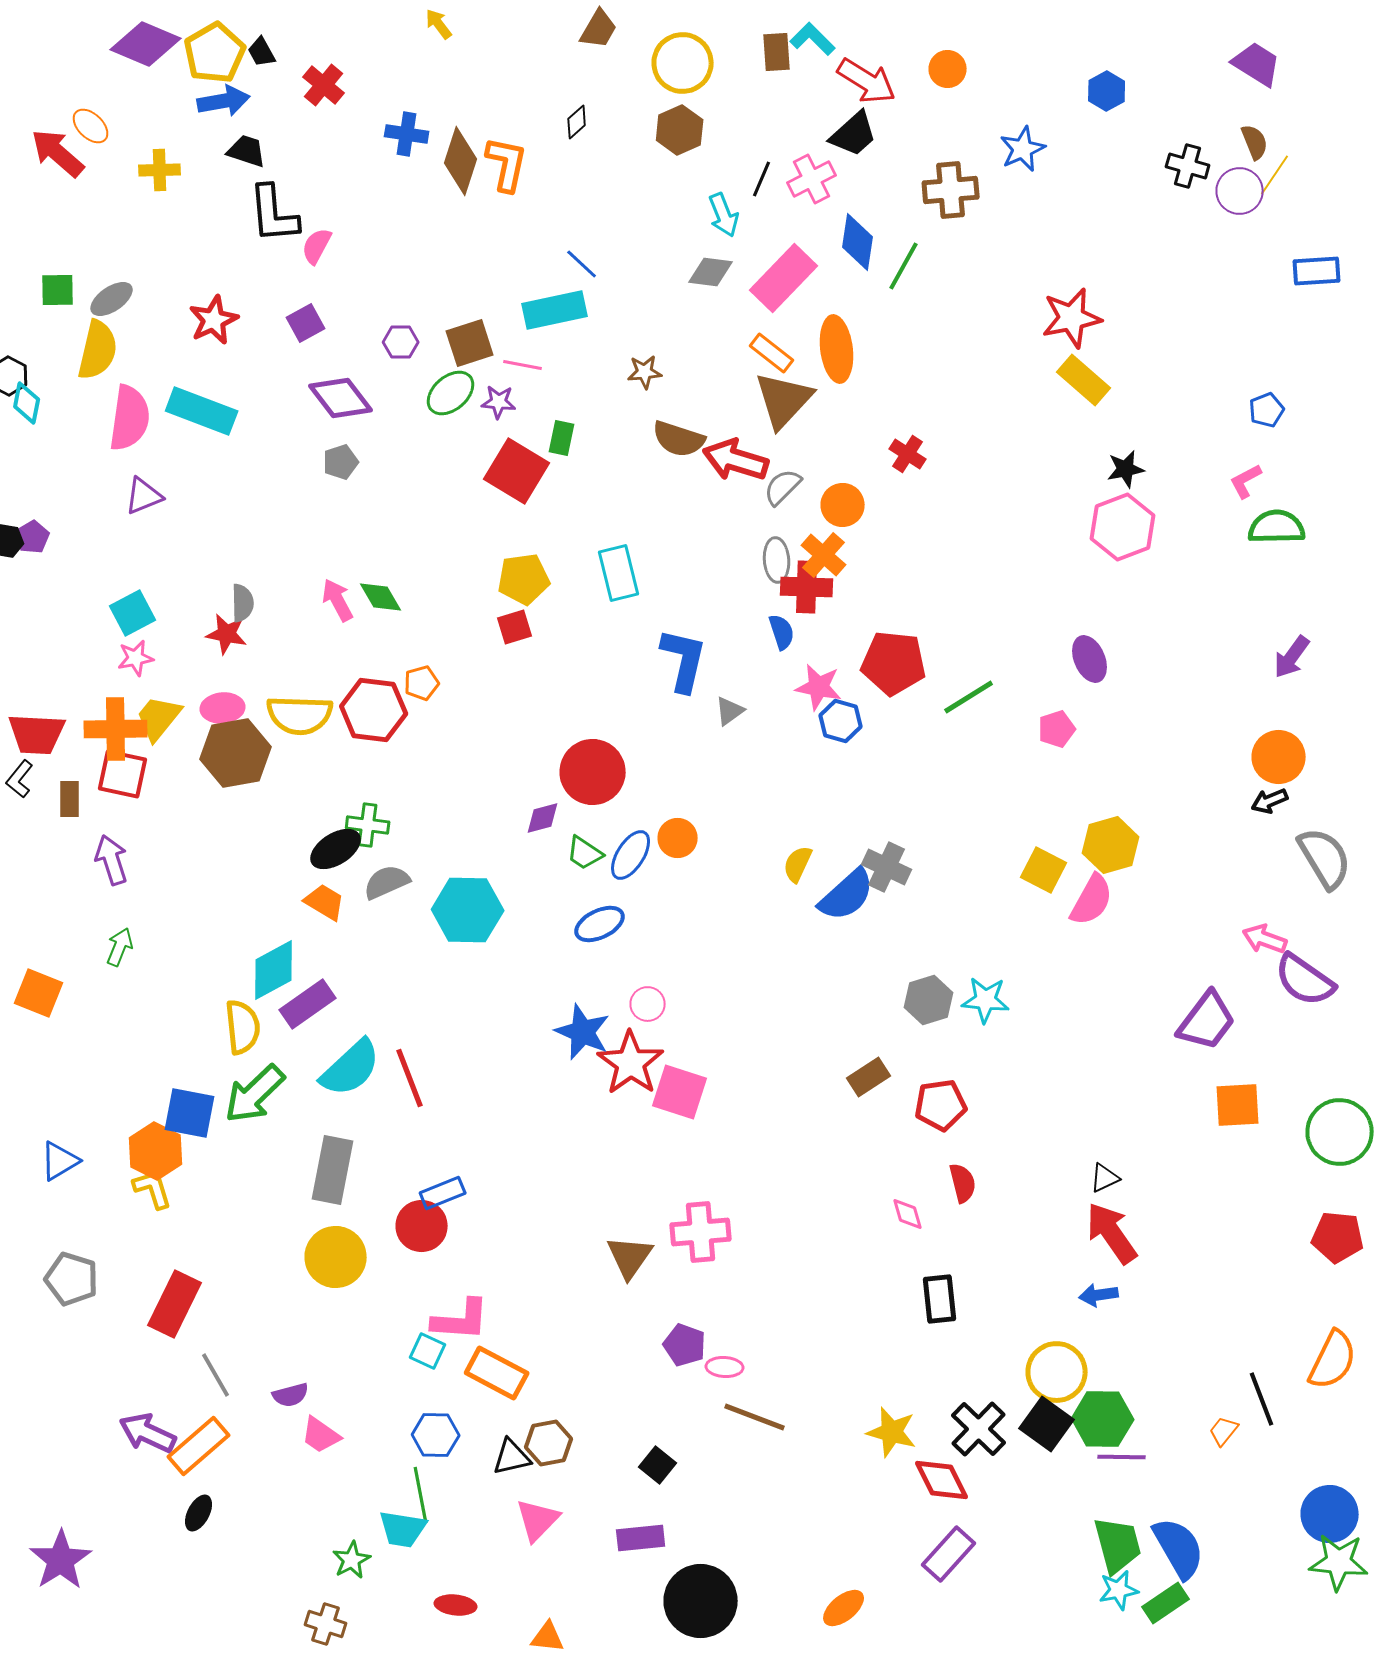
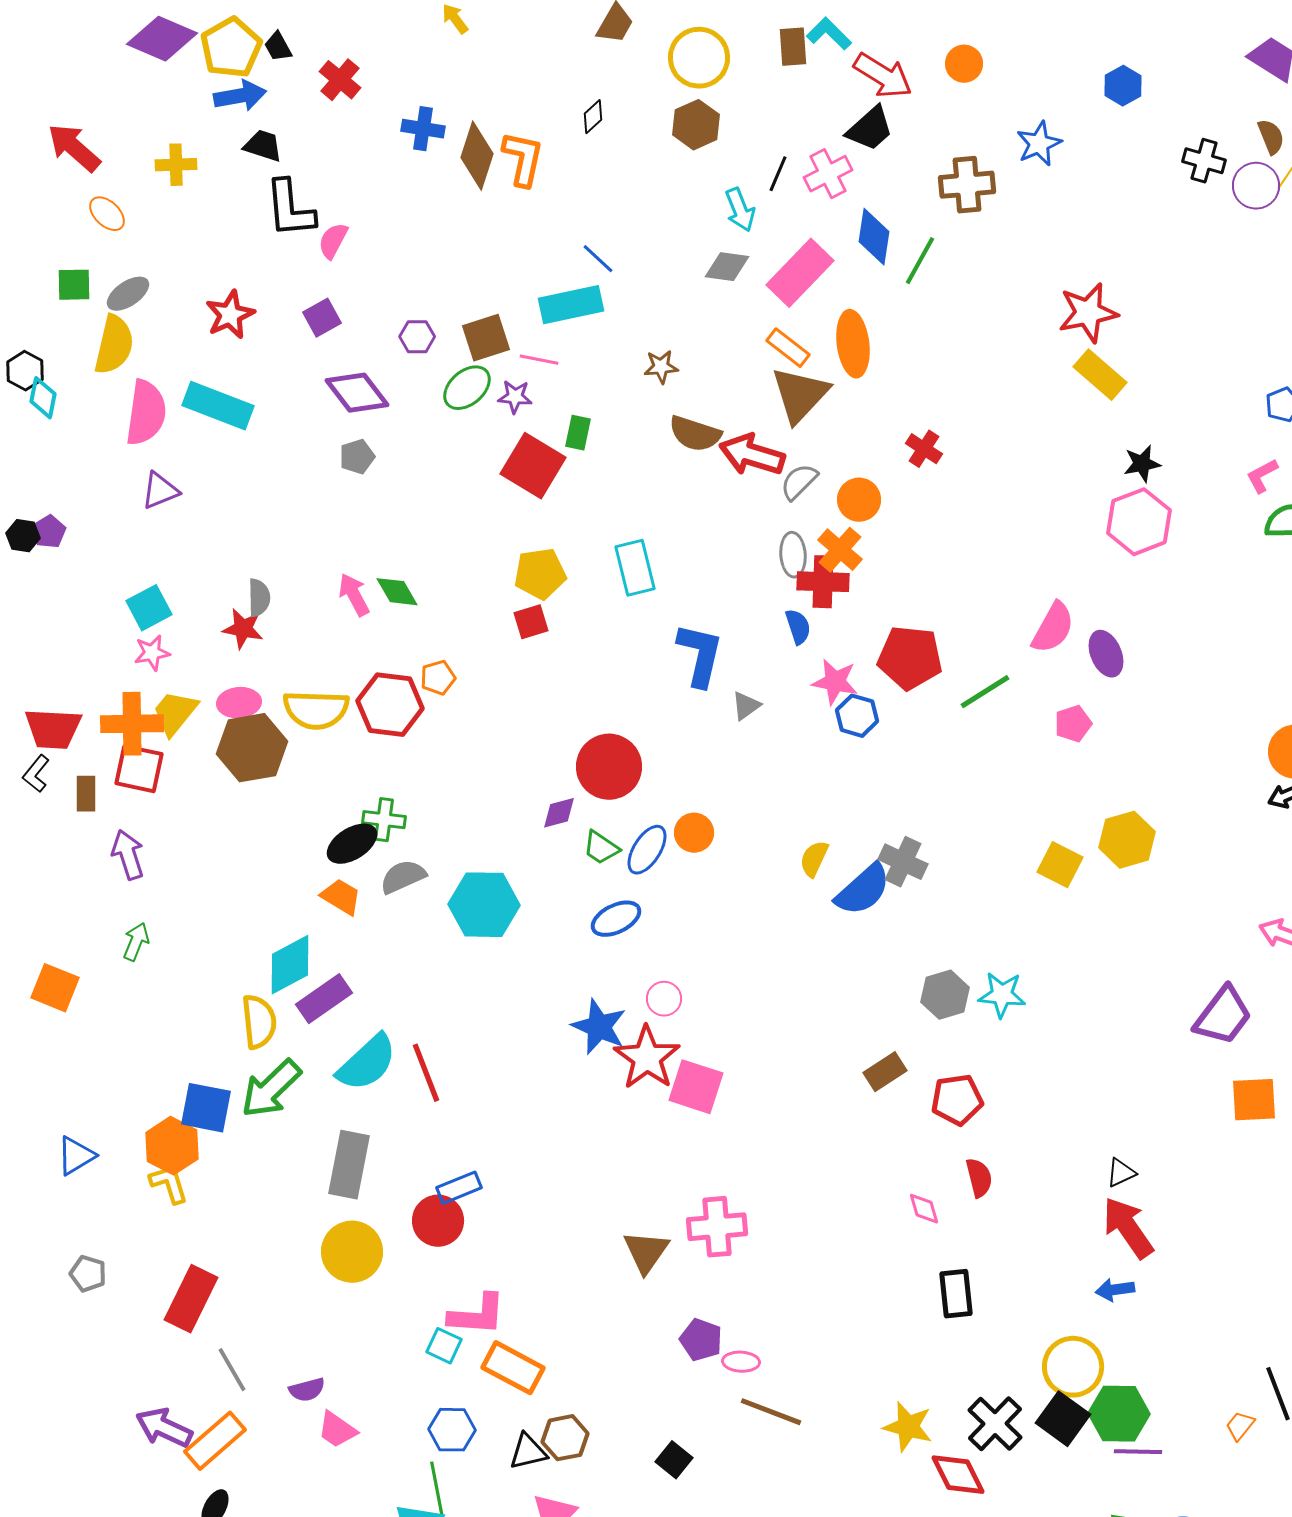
orange ellipse: (91, 126) -> (107, 214), moved
pink semicircle: (1092, 900) -> (1053, 628), moved
gray pentagon: (72, 1279) -> (88, 1274), size x0.7

